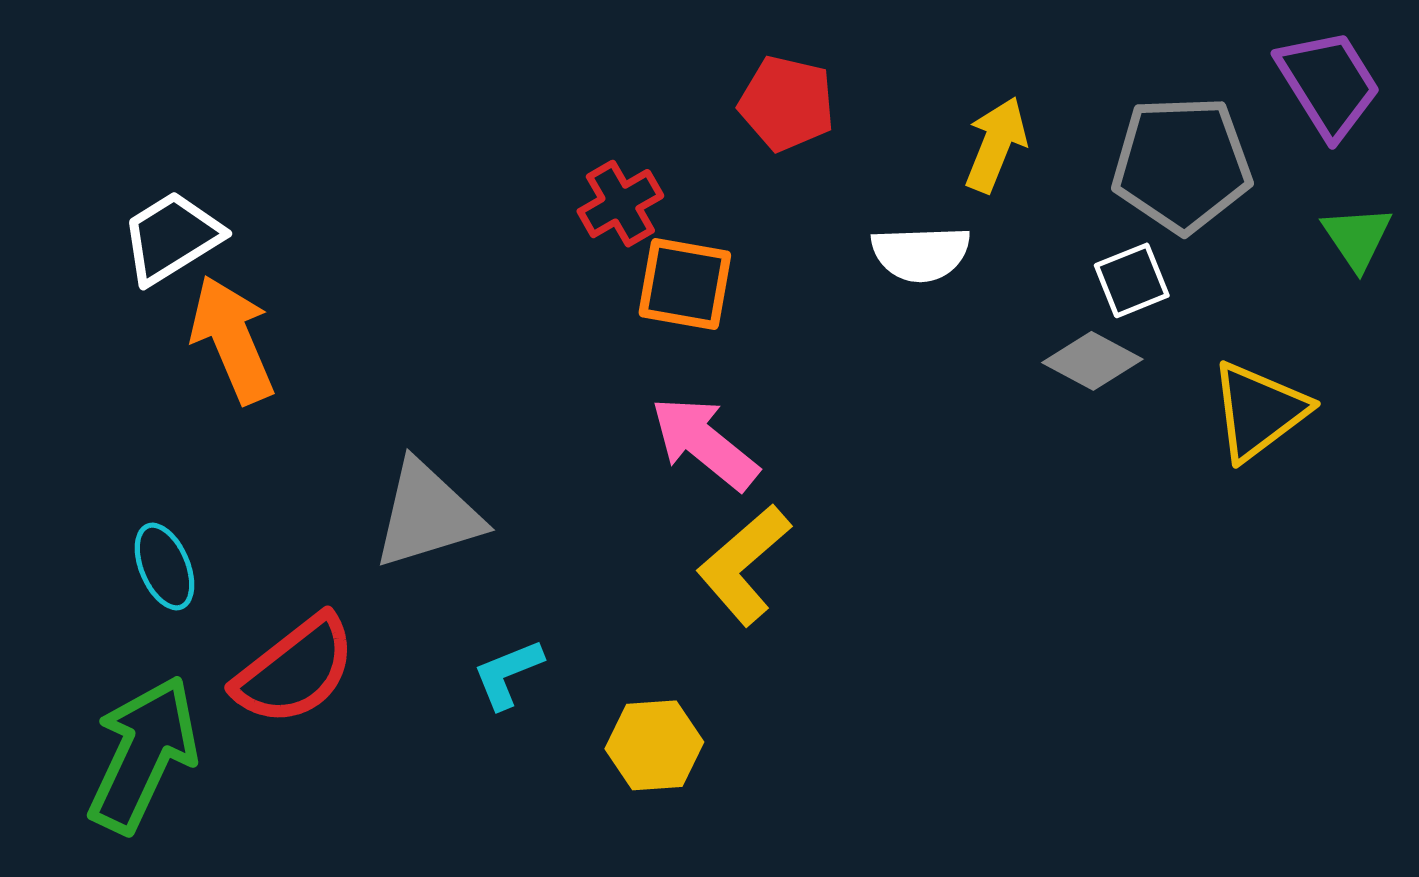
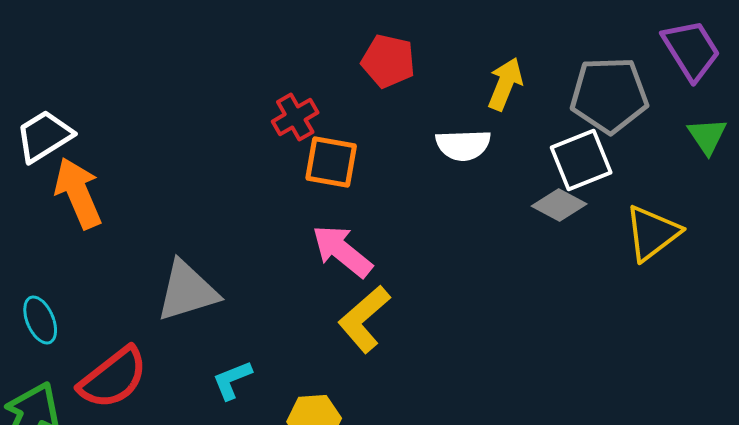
white square: (1132, 280) -> (581, 160), size x1.5

